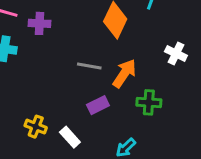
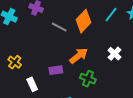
gray line: (89, 66) -> (59, 27), moved
yellow cross: (36, 127) -> (15, 62), moved

